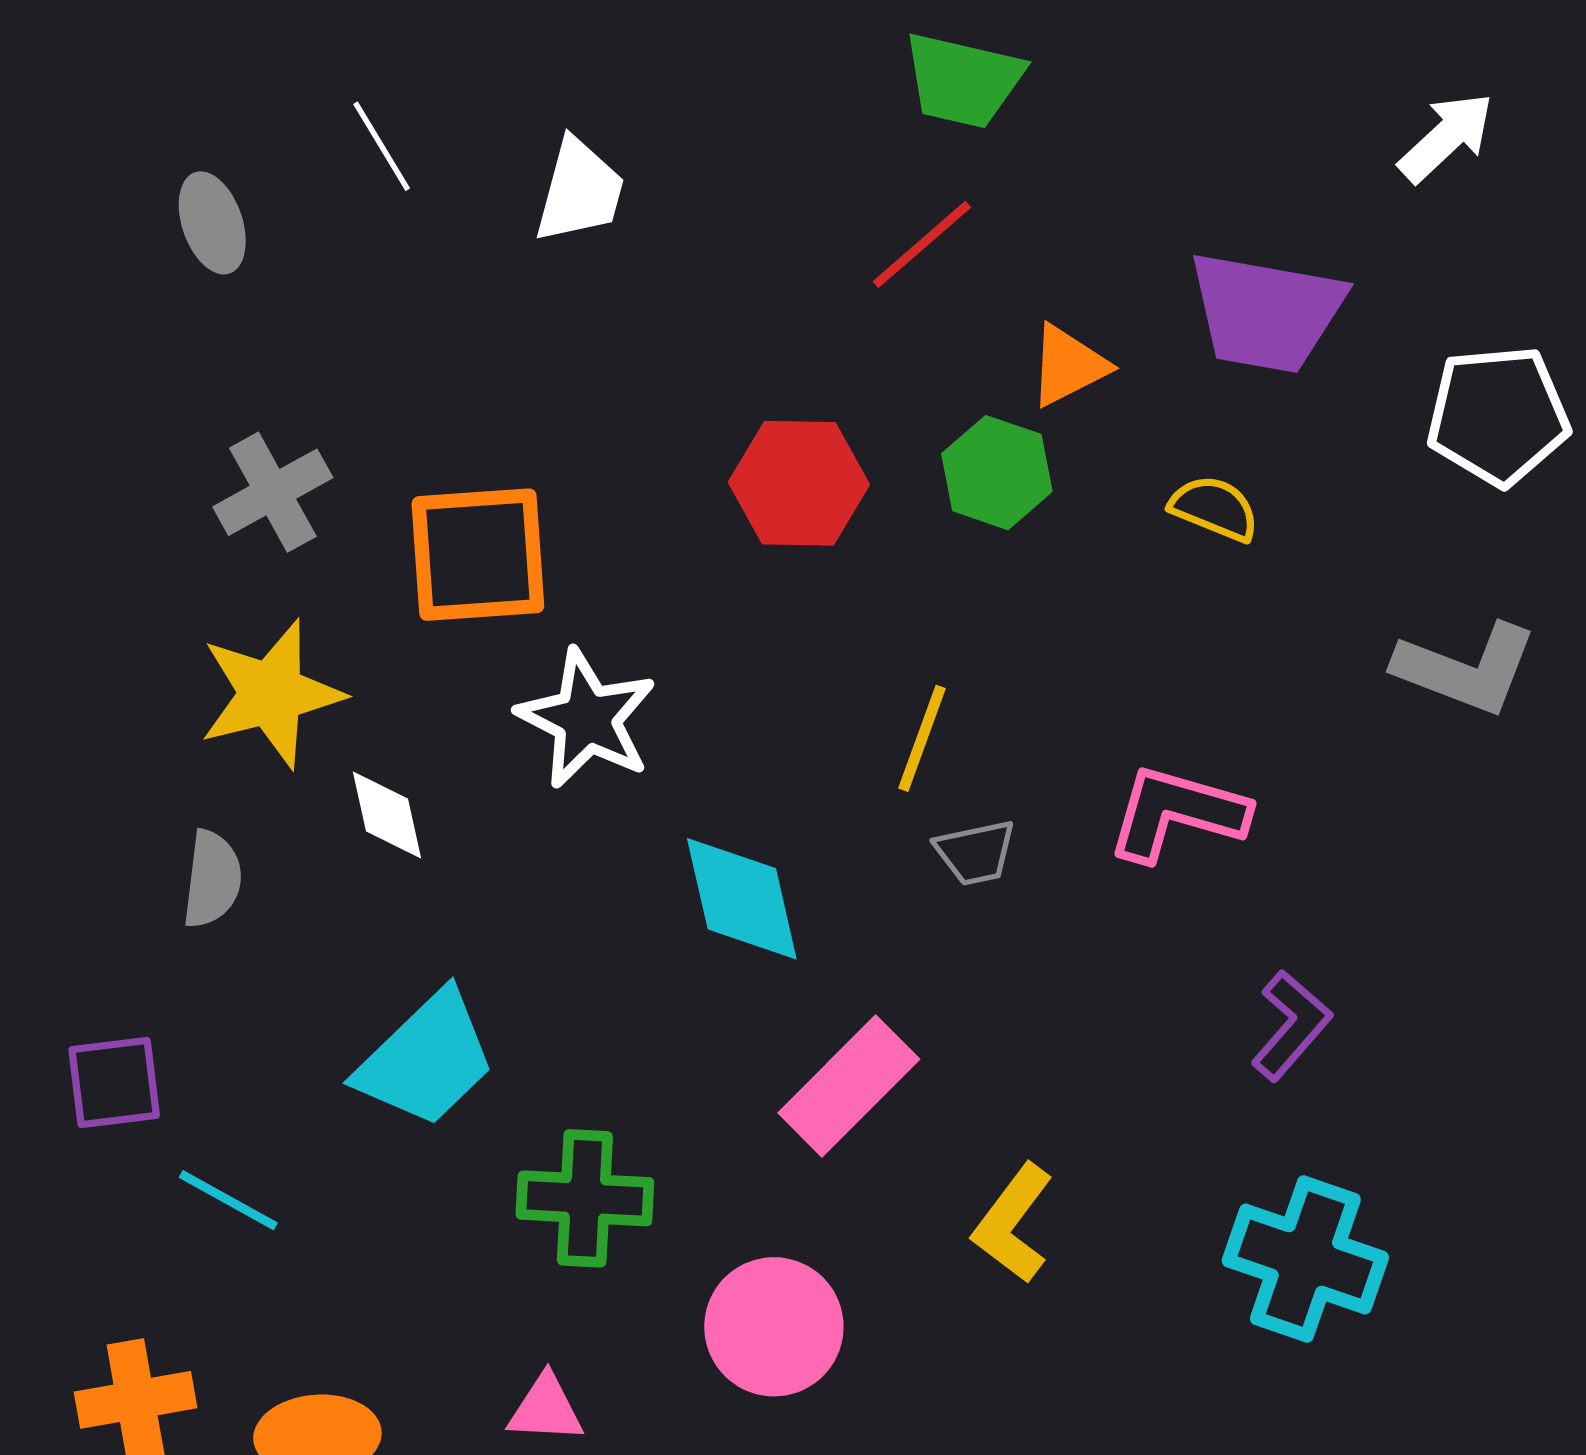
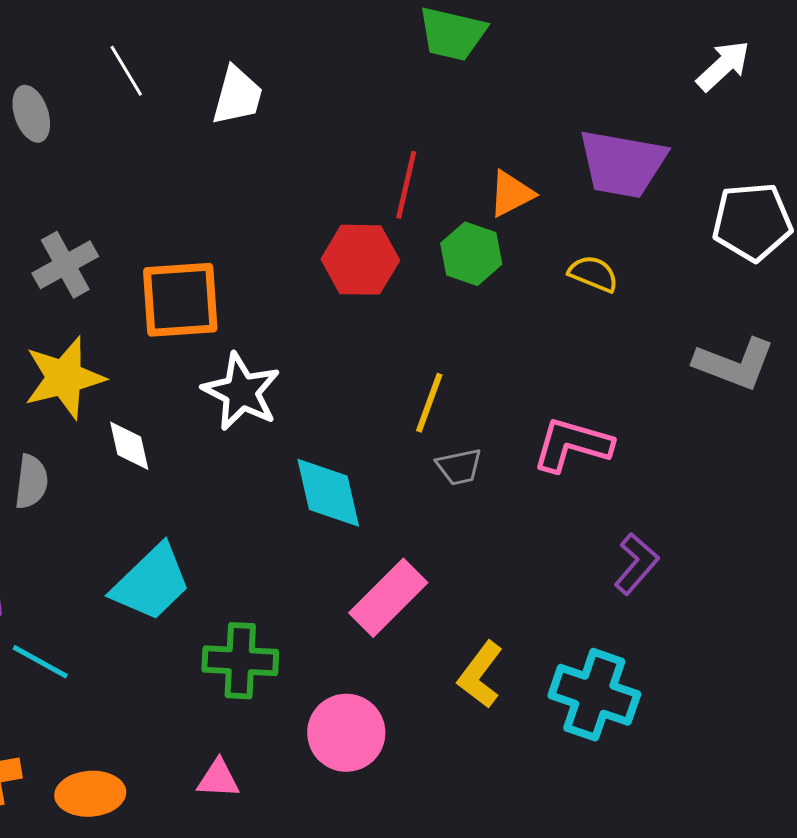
red line: (922, 244) -> (406, 185), moved, turned -36
cyan cross: (1305, 1259) -> (594, 695), moved

